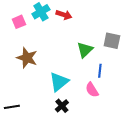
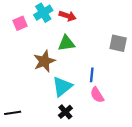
green triangle: (85, 50) -> (66, 43), moved, turned 36
brown star: (27, 58) -> (44, 61), moved, turned 30
blue line: (100, 71) -> (92, 75), moved

